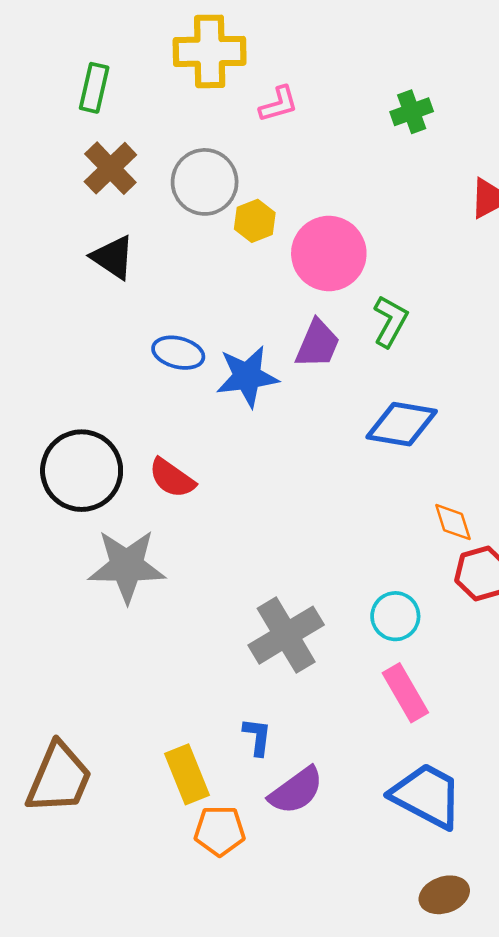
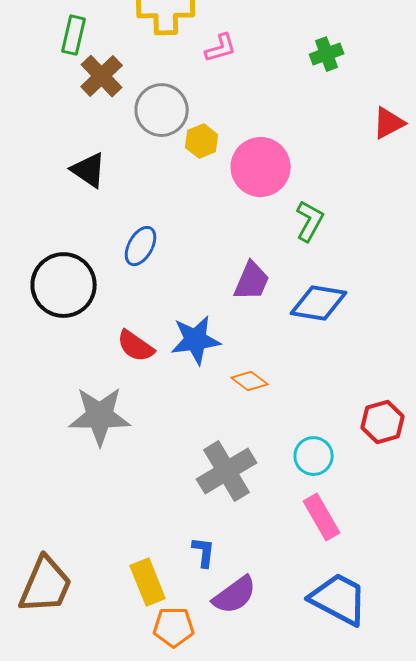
brown cross: (110, 168) -> (102, 76), moved
purple trapezoid: (318, 344) -> (252, 281), moved
blue ellipse: (178, 353) -> (141, 246), turned -75
blue star: (247, 376) -> (196, 340), moved
black circle: (82, 471) -> (64, 285), moved
orange diamond: (453, 522) -> (250, 381), moved, turned -36

